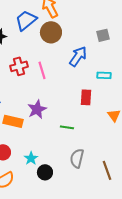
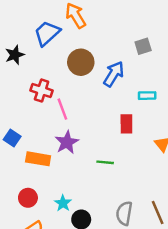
brown circle: (51, 32) -> (81, 62), moved
red cross: (19, 66) -> (42, 90), turned 36
pink line: (42, 70) -> (62, 109), moved
gray semicircle: (77, 158) -> (124, 213), moved

